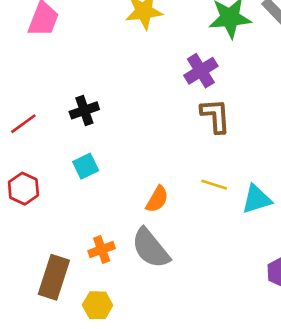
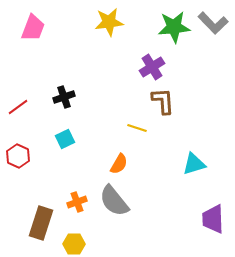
yellow line: (214, 185) -> (137, 128), moved

